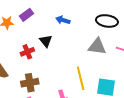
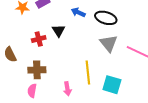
black ellipse: (107, 21) -> (106, 18), moved
gray triangle: (97, 46) -> (109, 43), turned 36

